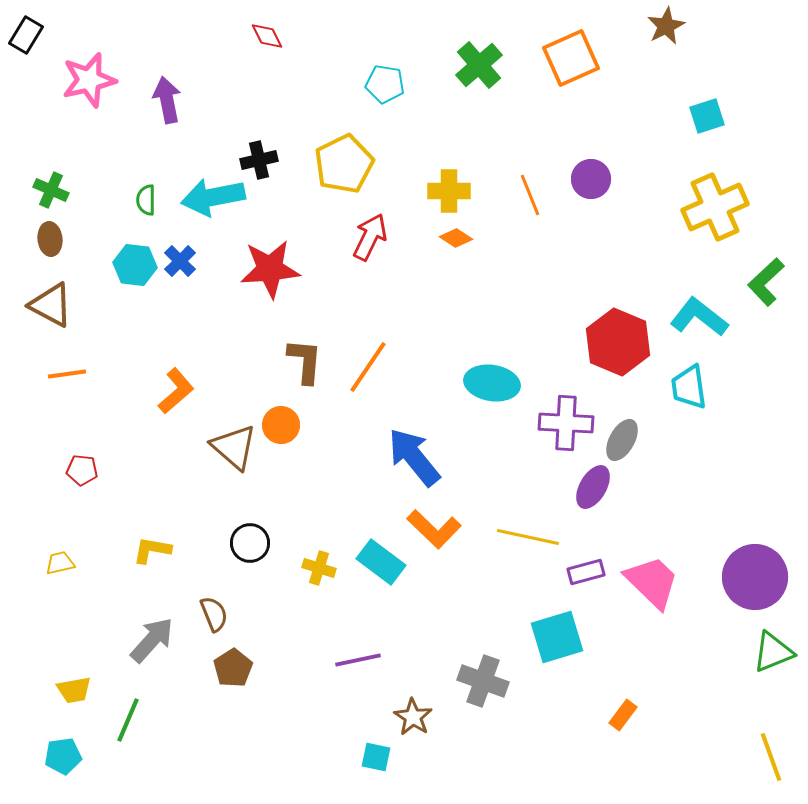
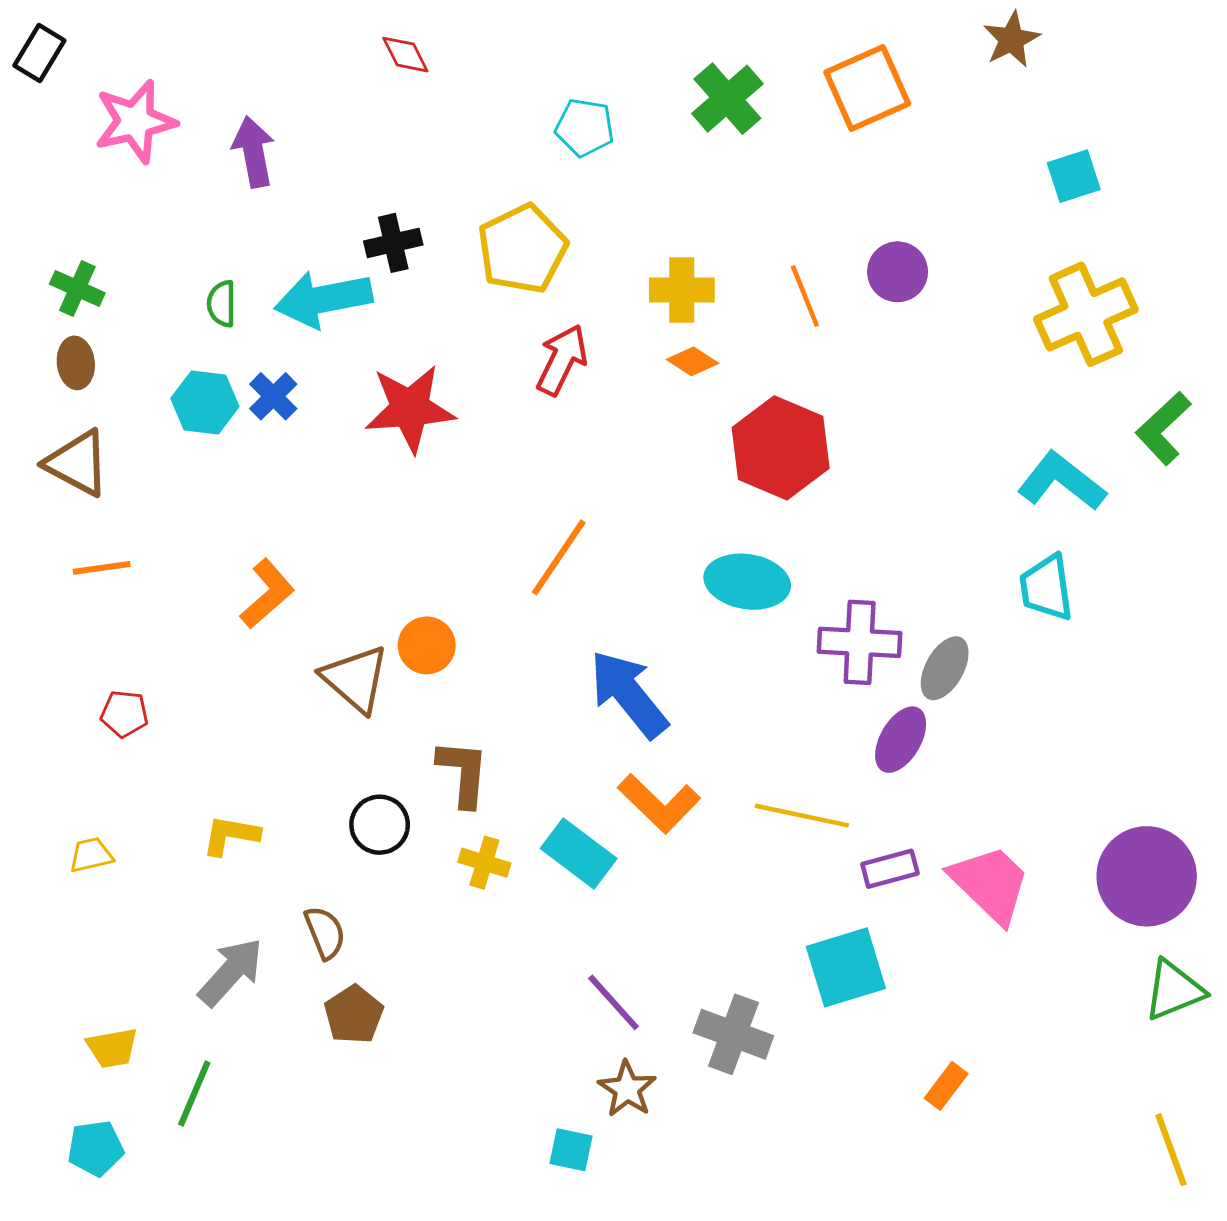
red hexagon: (618, 342) -> (781, 448), moved
brown L-shape: (305, 361) -> (463, 773), moved
purple line: (358, 660) -> (614, 1002), moved, turned 60

